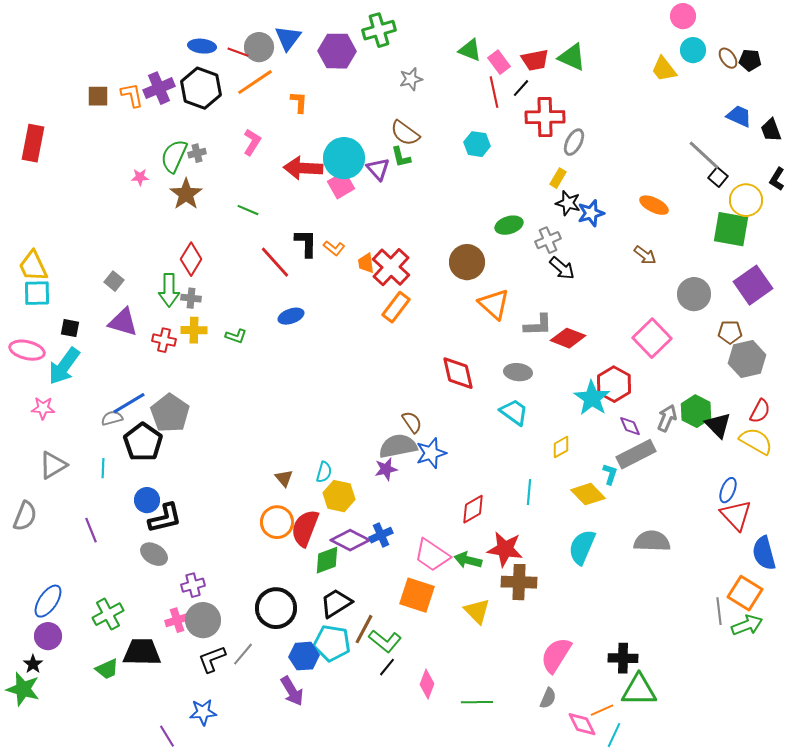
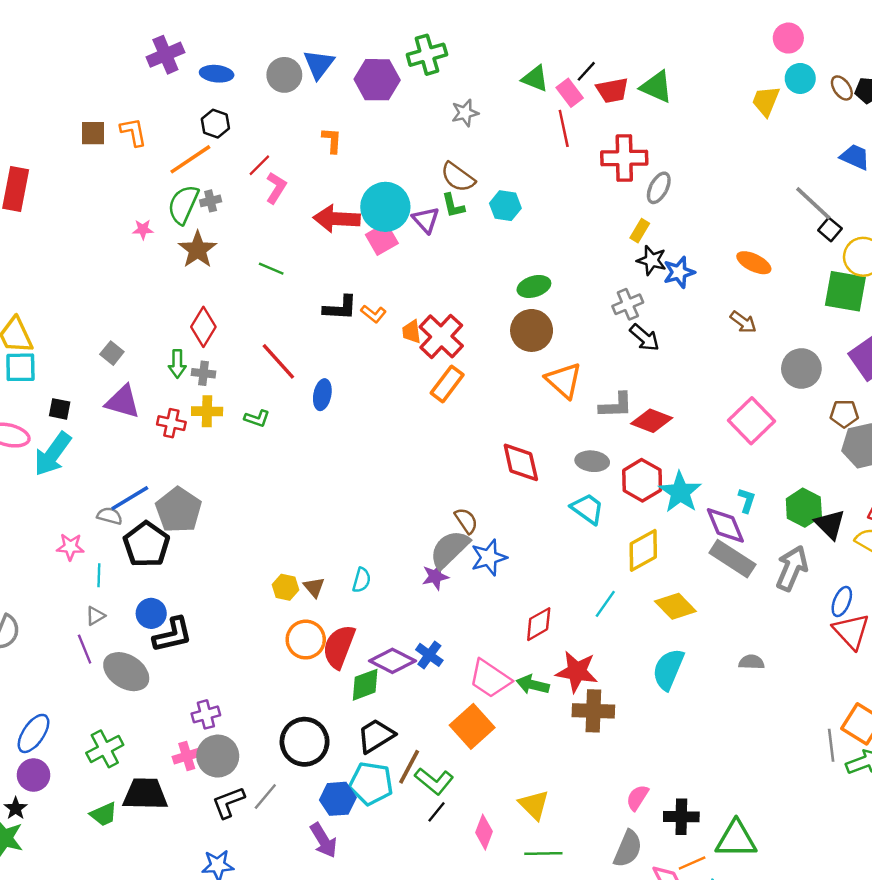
red line: (238, 52) -> (259, 165), moved, turned -65
yellow trapezoid: (664, 69) -> (766, 101), turned 60
orange line: (255, 82) -> (190, 159), moved
purple cross: (159, 88) -> (165, 55), moved
black hexagon: (201, 88) -> (215, 124), size x0.6
black line: (521, 88) -> (586, 71), moved
cyan hexagon: (477, 144) -> (505, 206), moved
green ellipse: (509, 225) -> (534, 286), moved
black L-shape: (306, 243) -> (340, 308), turned 92
red line: (275, 262) -> (278, 361), moved
green arrow: (169, 290) -> (177, 364), size x0.7
blue ellipse: (291, 316) -> (322, 395), turned -60
red hexagon: (614, 384) -> (642, 480), moved
pink star: (43, 408) -> (70, 547), moved
gray semicircle: (112, 418) -> (110, 516), turned 30
gray arrow: (667, 418) -> (792, 568), moved, size x1.4
purple diamond: (630, 426) -> (725, 525), size x1.6
gray semicircle: (398, 446) -> (450, 549), turned -33
yellow diamond: (561, 447) -> (643, 550), size x1.6
gray rectangle: (636, 454) -> (732, 559), turned 60
gray triangle: (53, 465) -> (95, 616), moved, size x0.6
cyan L-shape: (610, 474) -> (747, 500), moved
cyan line: (529, 492) -> (605, 604), turned 30
yellow hexagon: (339, 496) -> (285, 587), moved, size x0.7
blue cross: (381, 535) -> (429, 655), turned -30
gray semicircle: (652, 541) -> (751, 662), size x0.6
gray ellipse: (154, 554) -> (126, 672), moved, size x1.4
orange square: (417, 595) -> (472, 726), turned 30
yellow triangle: (477, 611) -> (534, 805), moved
pink semicircle: (556, 655) -> (637, 798), size x0.6
black cross: (623, 658) -> (681, 817), moved
gray semicircle: (548, 698) -> (628, 849), size x1.5

